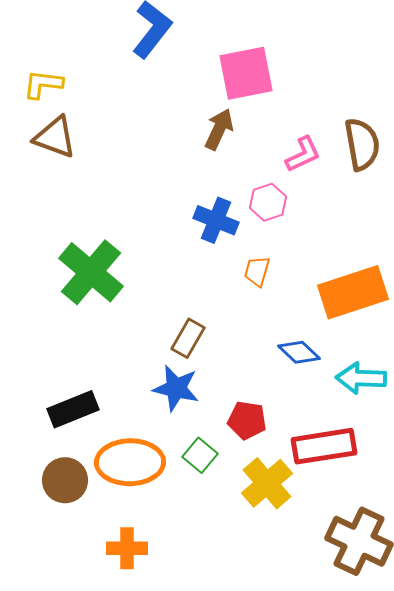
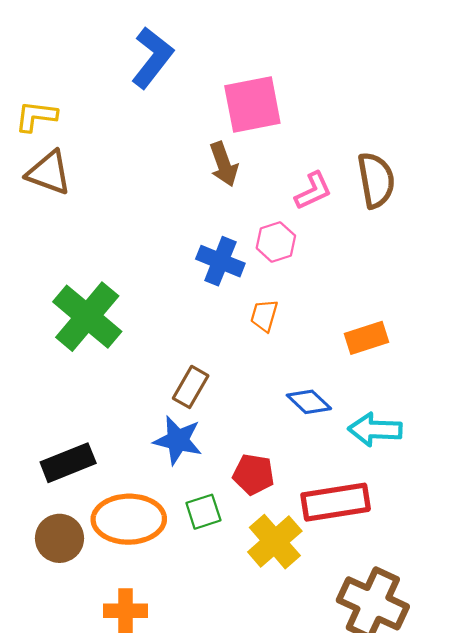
brown arrow: (219, 129) -> (224, 164), turned 135
orange rectangle: (353, 292) -> (367, 338), size x0.6
green square: (200, 455) -> (203, 512), turned 32

